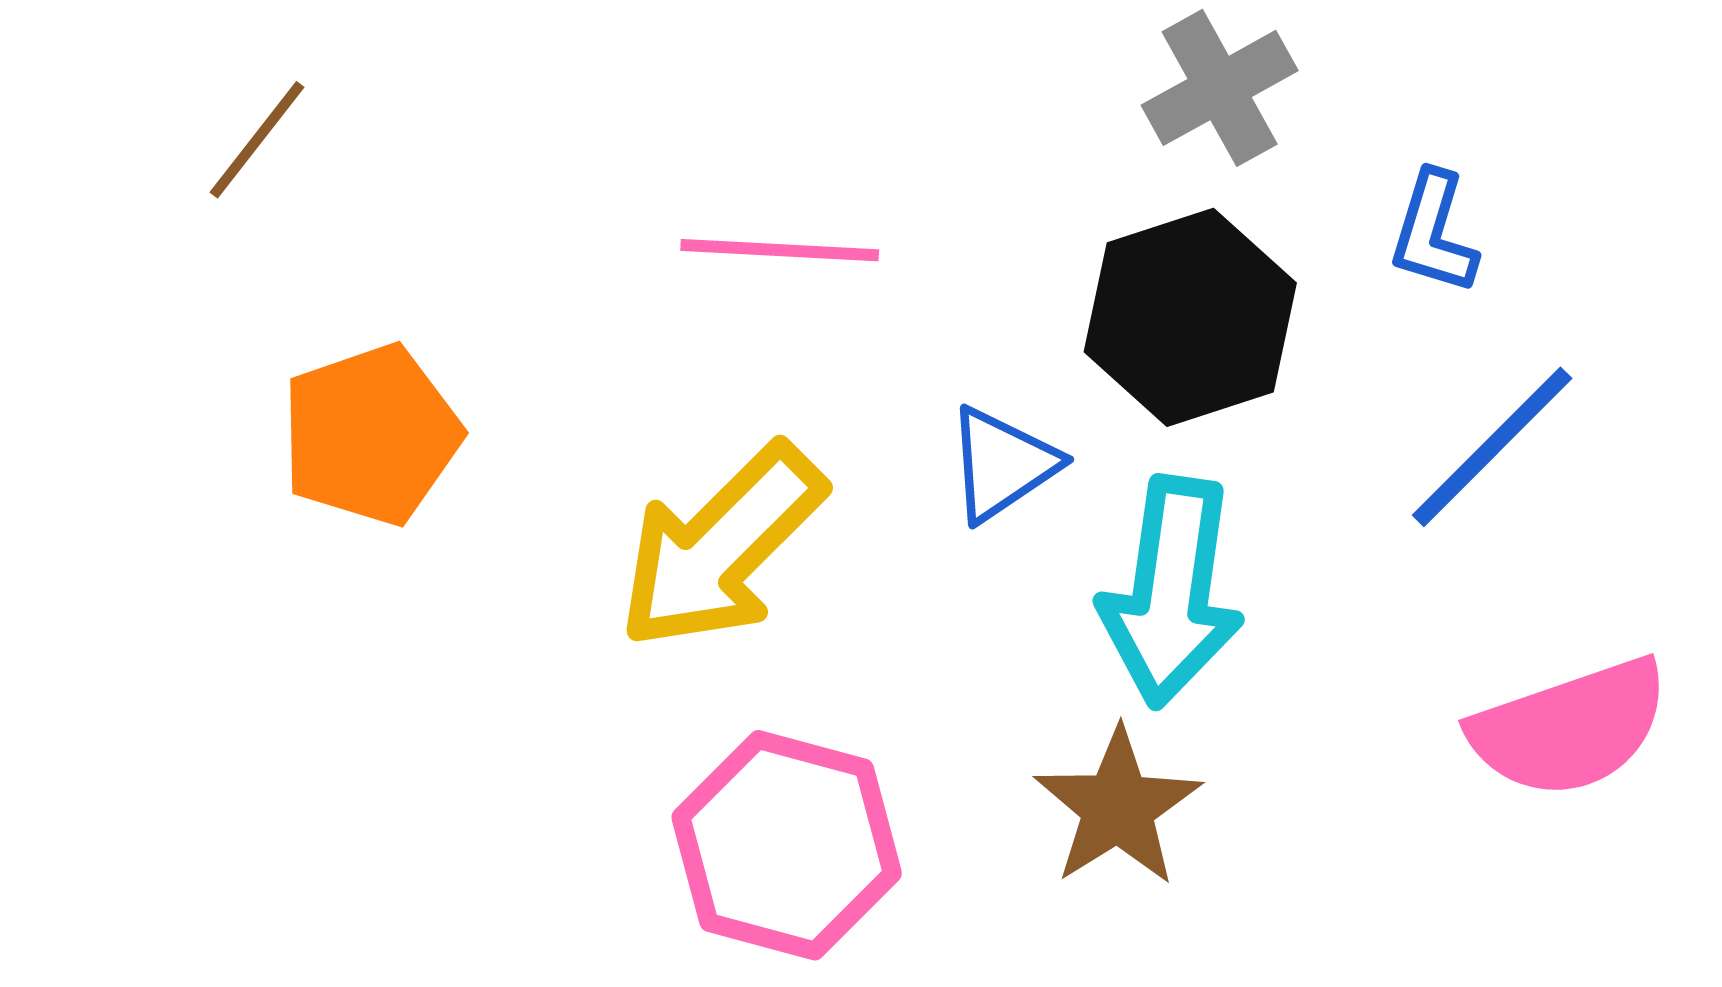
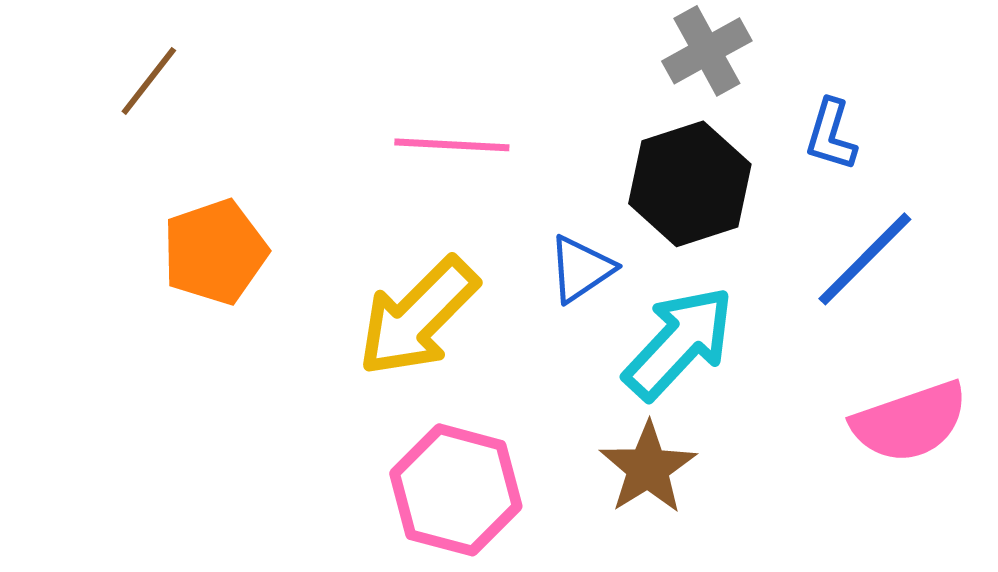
cyan arrow: (1171, 592) -> (679, 343), turned -145

